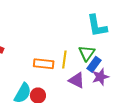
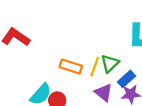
green triangle: (87, 53) -> (110, 64), moved

